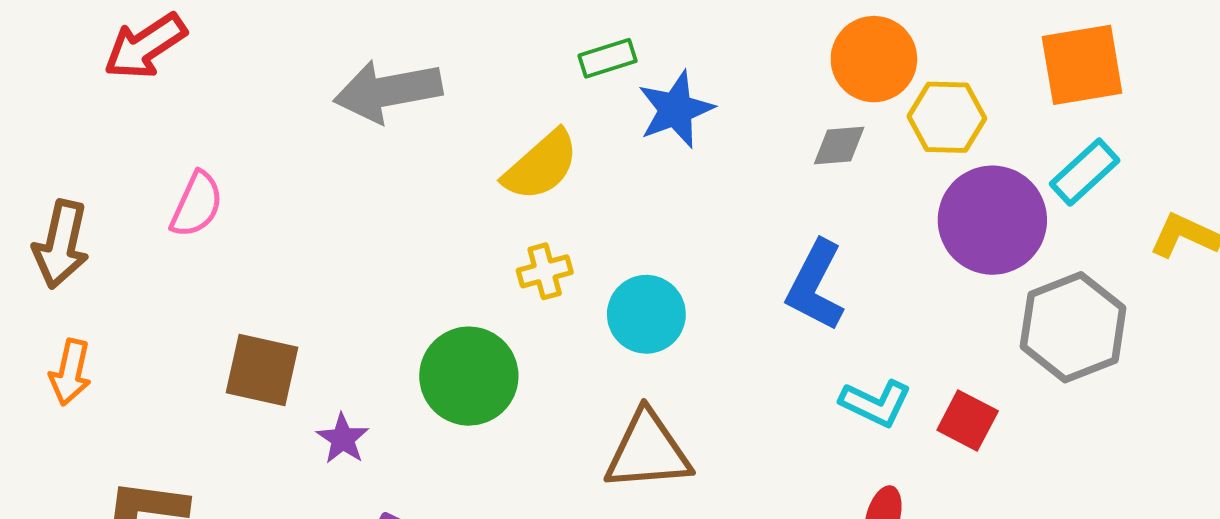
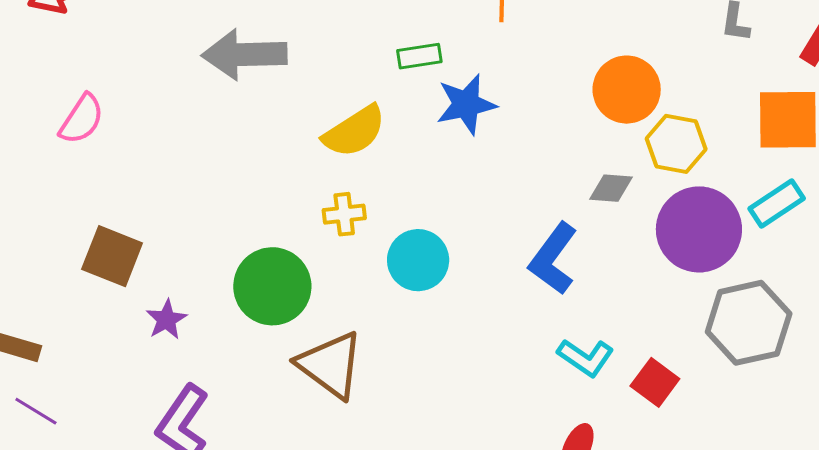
gray diamond: (839, 146) -> (611, 188), moved
brown triangle: (648, 451) -> (330, 365), moved, turned 32

